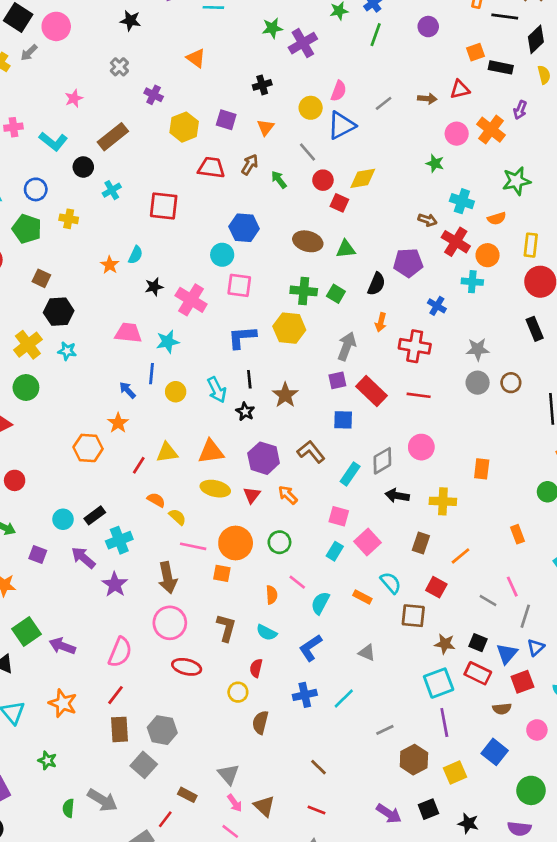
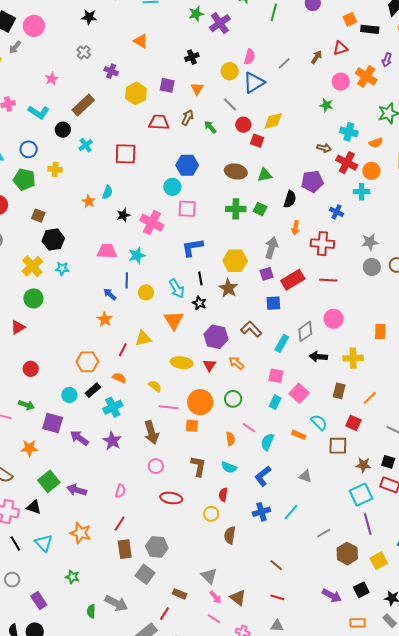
brown arrow: (427, 99) -> (317, 57), turned -56
yellow hexagon: (289, 328) -> (235, 261), moved
red rectangle: (372, 391) -> (293, 280), turned -70
orange hexagon: (88, 448) -> (87, 362), moved
orange triangle: (211, 452) -> (174, 320), moved, turned -50
orange semicircle: (156, 500) -> (119, 378), moved
purple square: (38, 555) -> (53, 423), size x1.5
purple arrow: (83, 558) -> (79, 438), moved
pink circle: (170, 623) -> (156, 466), size x0.6
pink semicircle: (120, 652) -> (120, 491), size x0.6

